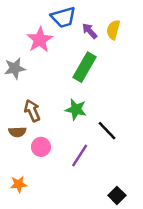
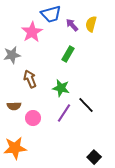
green rectangle: (85, 67) -> (68, 54), size x0.7
brown arrow: (32, 111) -> (30, 79), moved
purple line: (80, 156) -> (64, 113), moved
orange star: (19, 184) -> (15, 148), size x1.6

